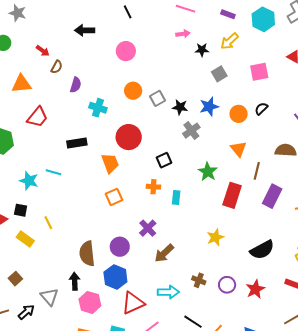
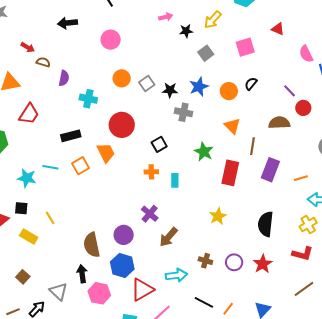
brown semicircle: (57, 67) -> (43, 62), turned -96
gray cross: (191, 131) -> (184, 112), turned -36
orange square: (114, 197) -> (80, 166), moved
black semicircle: (262, 250) -> (266, 224), turned 130

